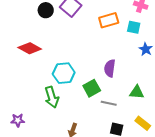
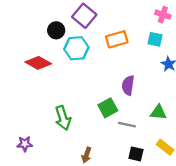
black circle: (46, 10) -> (56, 30), moved
orange rectangle: (109, 20) -> (117, 39), moved
cyan hexagon: (64, 73) -> (76, 48), moved

